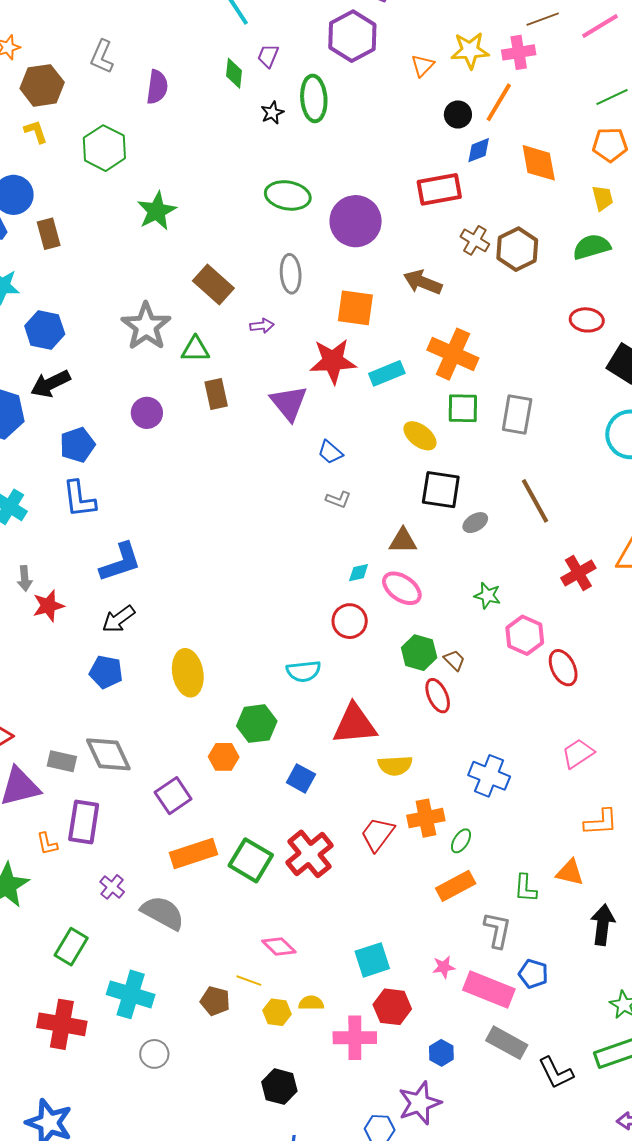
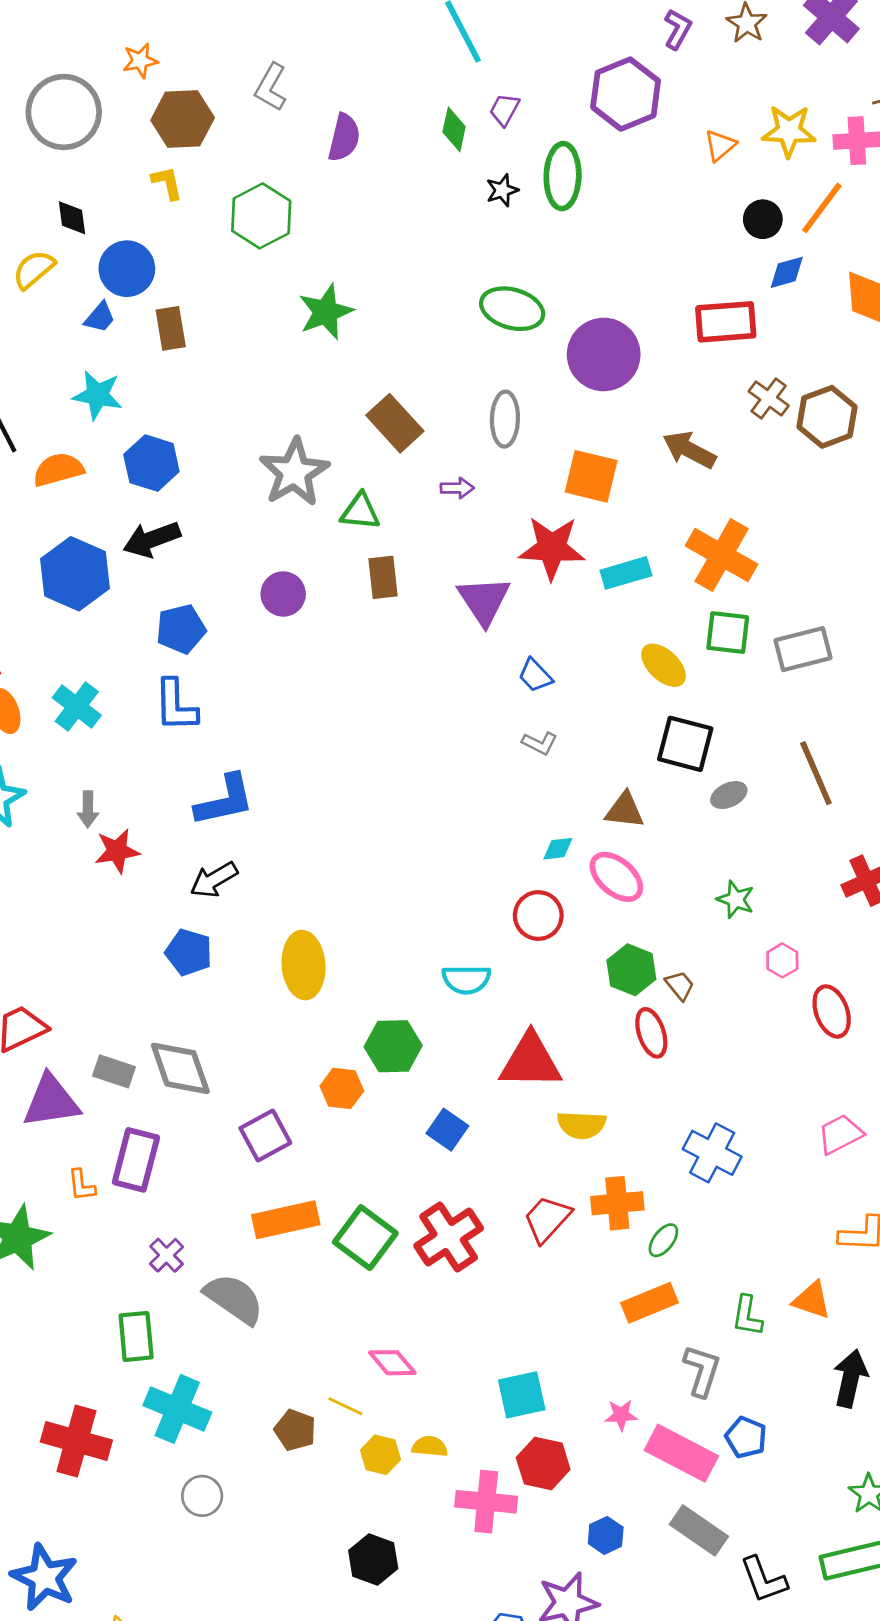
gray rectangle: (517, 414) -> (803, 649), turned 60
pink hexagon: (525, 635) -> (782, 960), size x0.6
green rectangle: (71, 947) -> (136, 1336), moved, turned -42

